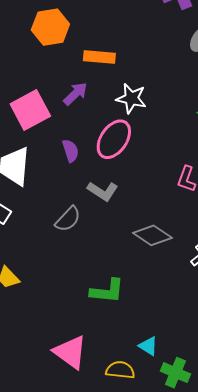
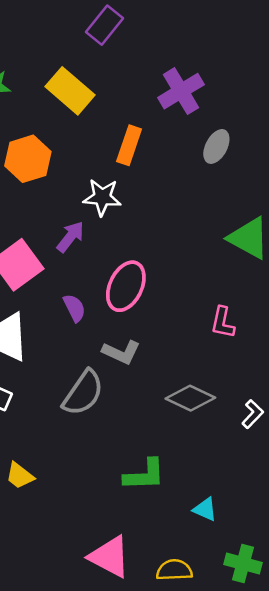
orange rectangle: (99, 57) -> (129, 145), moved, turned -68
white star: (131, 98) -> (102, 197), moved
gray semicircle: (68, 219) -> (83, 393), size x1.4
cyan triangle: (148, 346) -> (205, 509), moved

